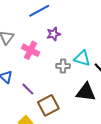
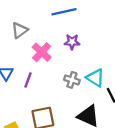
purple line: (28, 89) -> (28, 80), moved, turned 48

